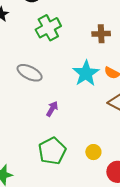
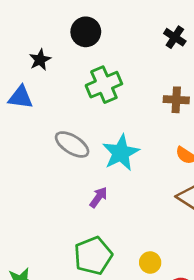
cyan star: (86, 73) -> (121, 153), moved

